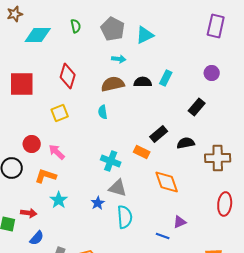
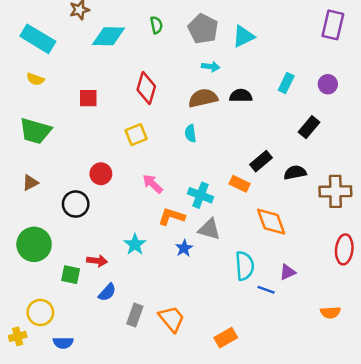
cyan rectangle: (166, 78) -> (286, 83), moved
red square: (22, 84) -> (88, 98), size x0.6
pink arrow: (57, 152) -> (153, 184), moved
orange L-shape: (46, 176) -> (171, 217), moved
cyan semicircle: (125, 217) -> (245, 266), moved

